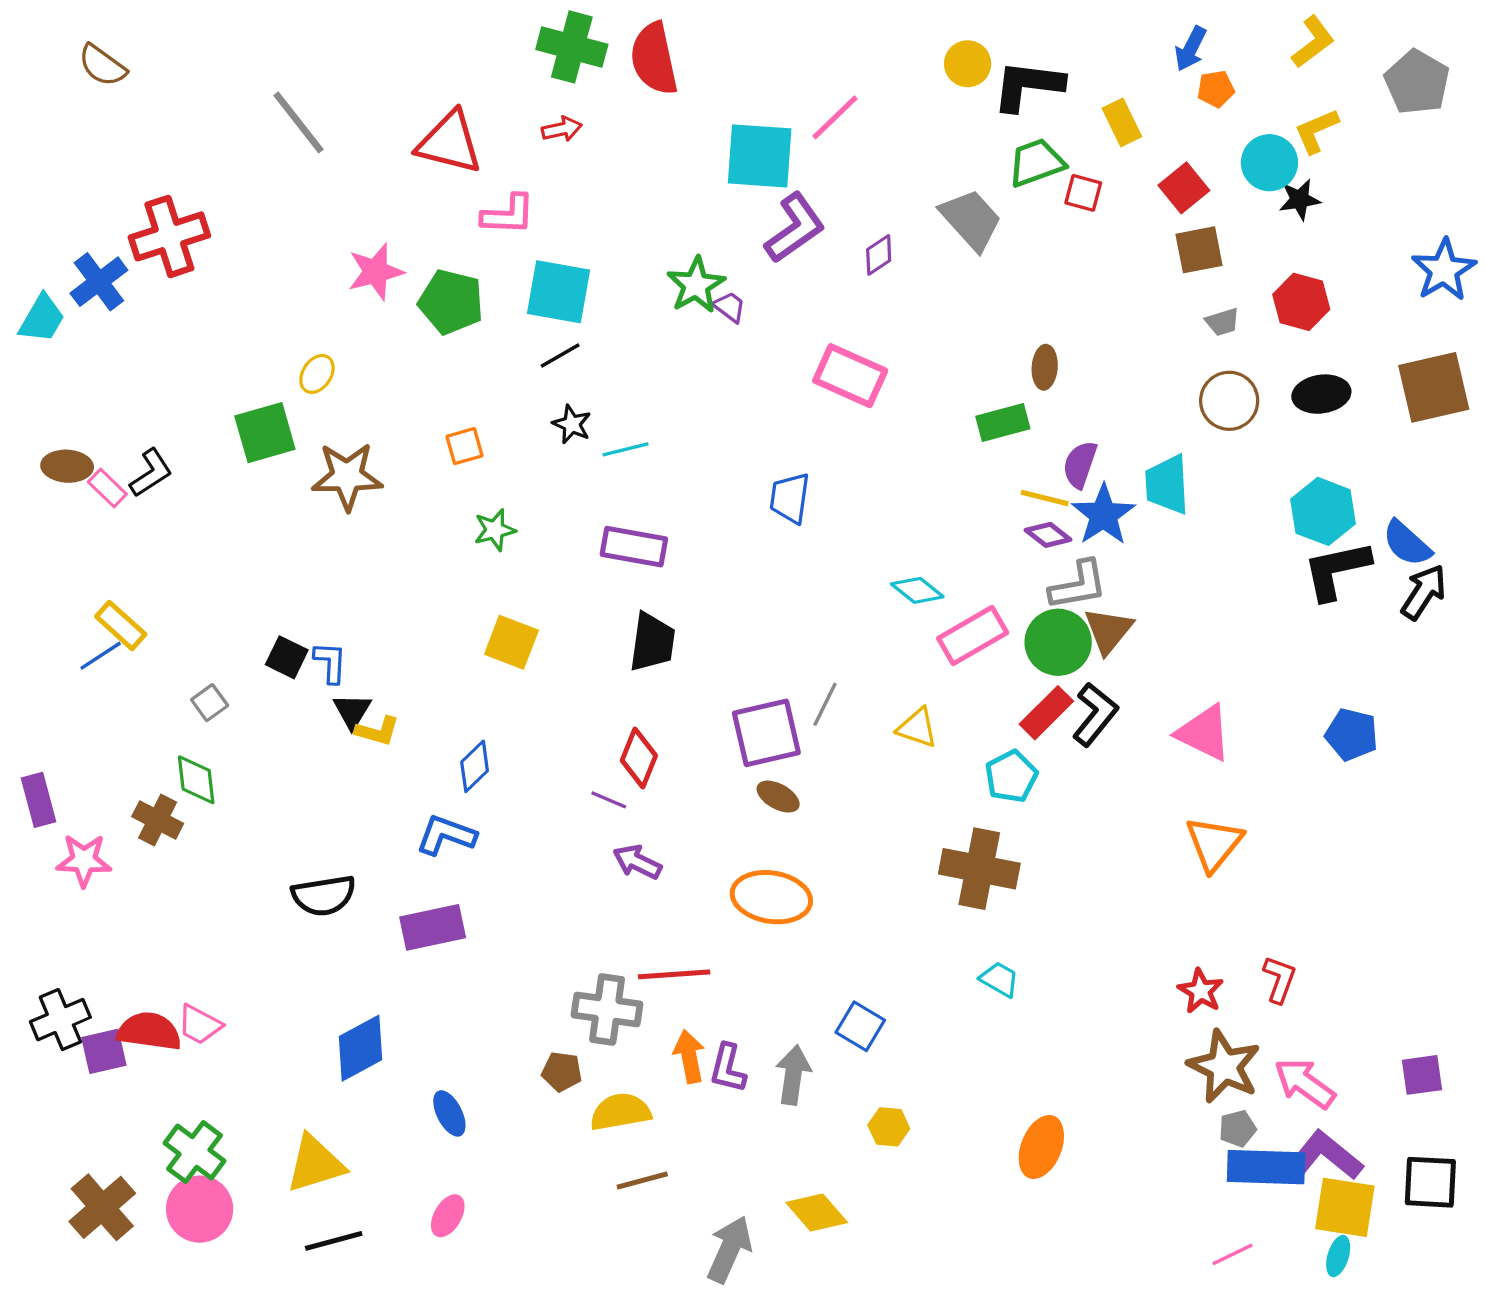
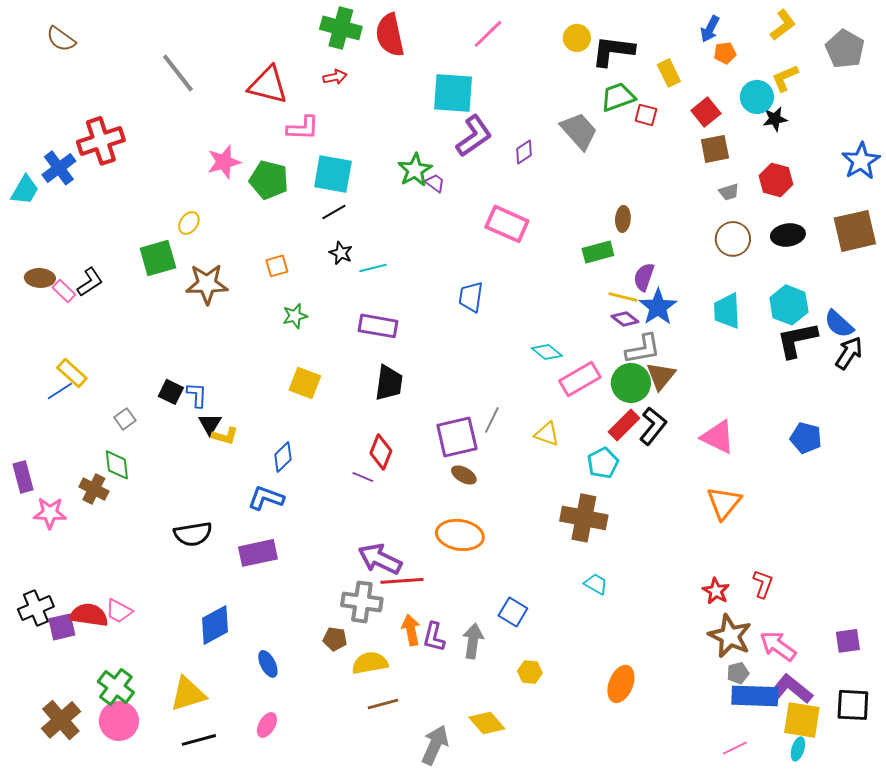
pink line: (835, 117) -> (488, 34), moved
cyan trapezoid: (1167, 485) -> (727, 311), moved
purple arrow: (637, 862) -> (380, 559), moved, size x1.5

